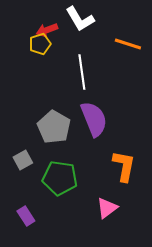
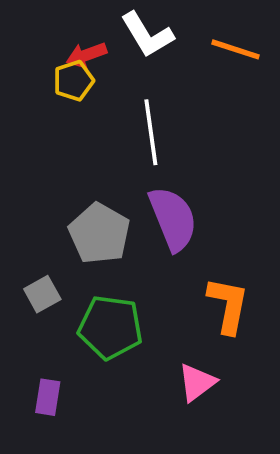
orange line: (128, 44) -> (236, 49), moved
purple rectangle: (26, 216) -> (48, 397), turned 42

